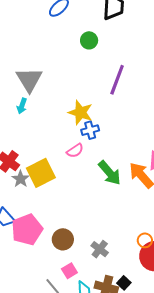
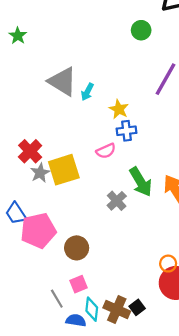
gray triangle: (29, 80) -> (63, 81), moved, turned -36
cyan arrow: (22, 106) -> (87, 92), moved
yellow star: (80, 112) -> (119, 109), size x0.7
gray cross: (100, 249) -> (117, 201), moved

